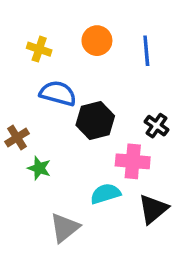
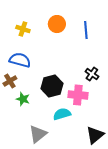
blue semicircle: (58, 93) -> (20, 60), moved
black hexagon: (95, 121) -> (52, 86), moved
black triangle: (153, 209) -> (95, 135), moved

